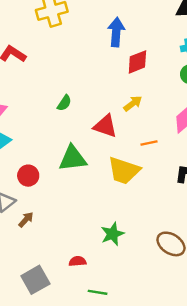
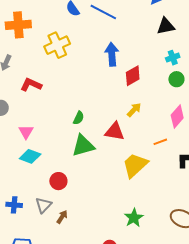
orange line: (149, 143) -> (160, 142), moved
green triangle: (73, 158) -> (83, 146), moved
yellow trapezoid: (124, 171) -> (135, 165), turned 128

